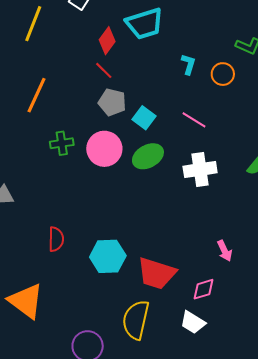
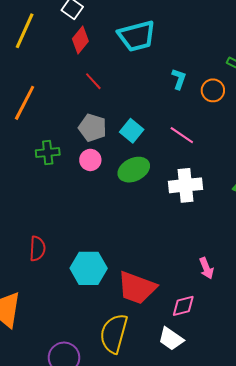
red diamond: (107, 41) -> (80, 40), moved
gray pentagon: (112, 102) -> (92, 128), moved
pink circle: (104, 149) -> (90, 160), size x0.6

